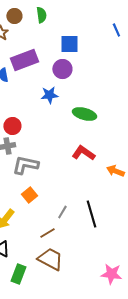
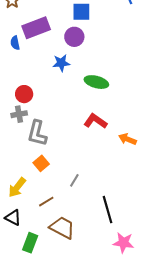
gray L-shape: (25, 165) -> (37, 133), turned -88
black line: (91, 214) -> (107, 210), moved
brown line: (47, 233) -> (46, 202), moved

